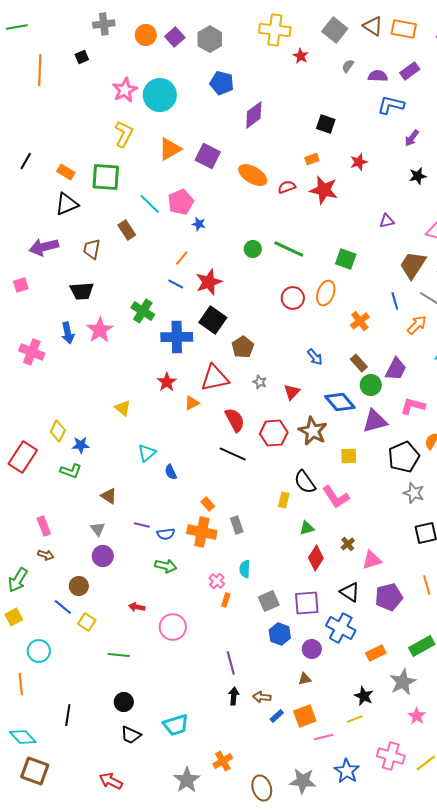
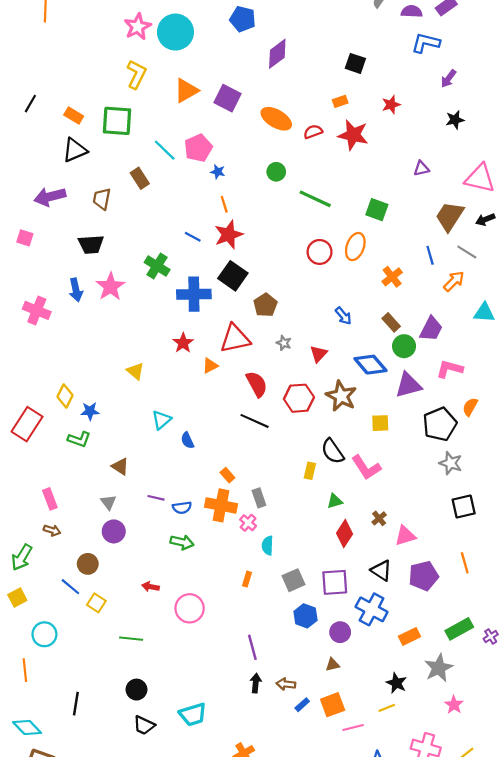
green circle: (253, 249) -> (276, 172), moved
orange line: (182, 258) -> (224, 204), moved, turned -56
pink square: (21, 285) -> (25, 238), turned 35
pink cross: (217, 581) -> (248, 523), moved

